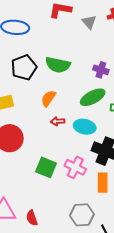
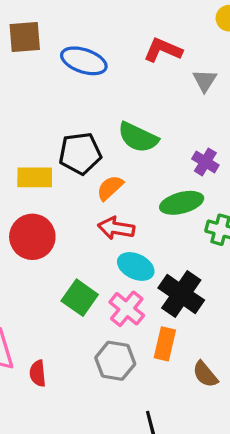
black pentagon: (24, 68) -> (80, 153), moved
red arrow: (58, 121) -> (116, 228), size x1.5
cyan ellipse: (85, 127) -> (136, 266), moved
gray hexagon: (82, 215) -> (115, 361), moved

